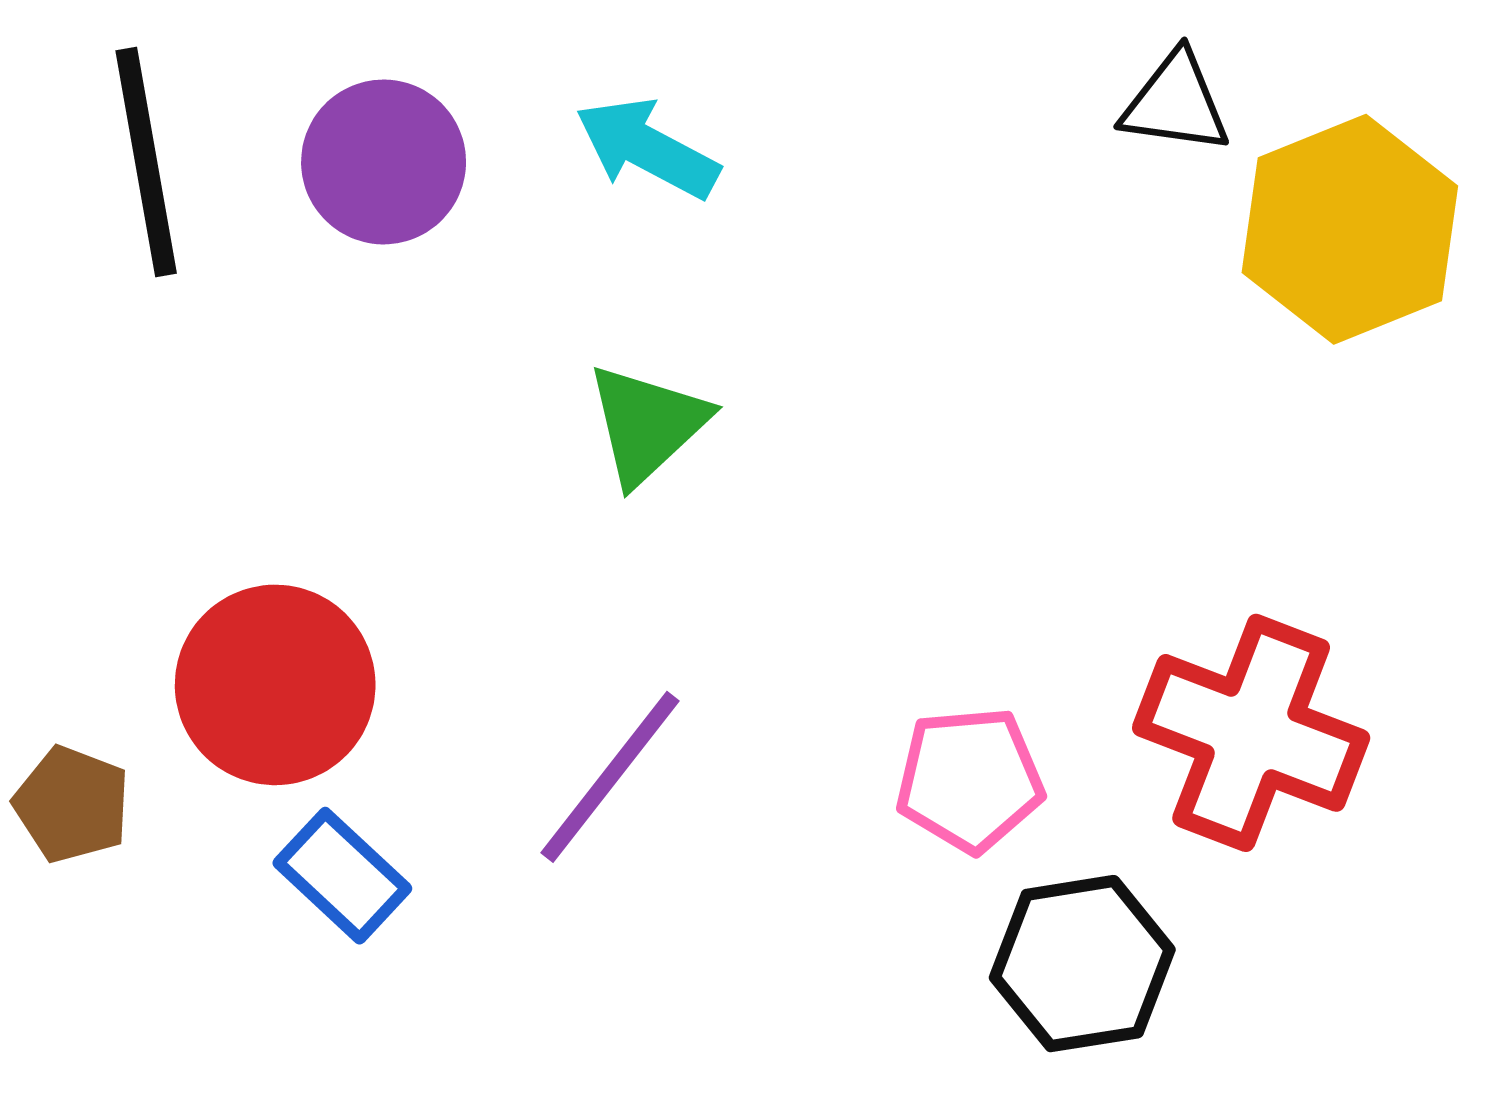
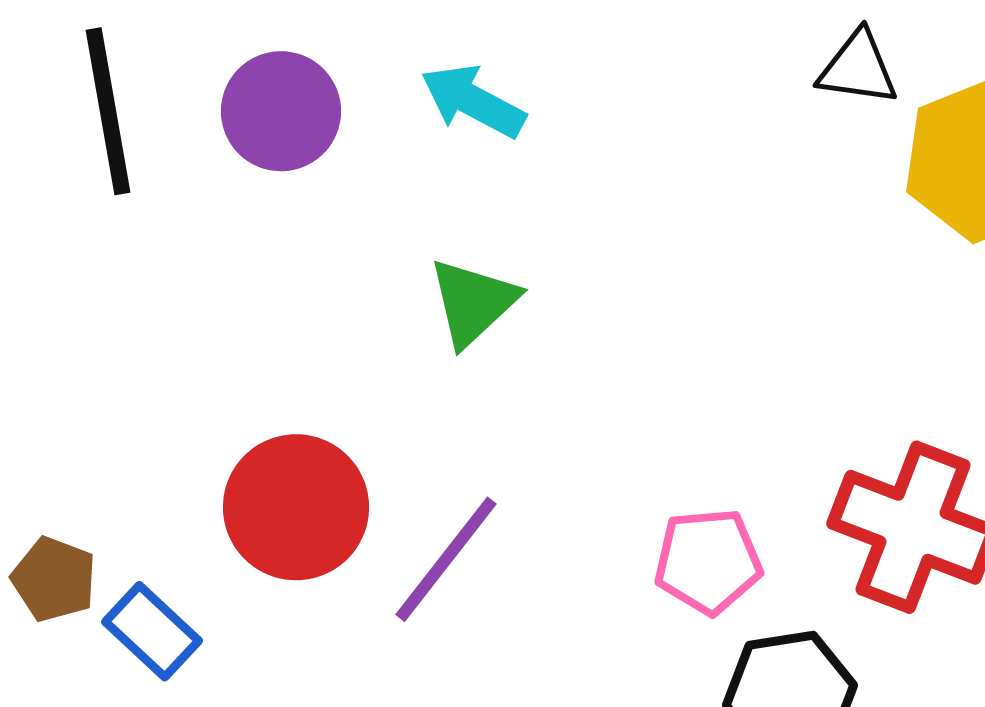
red circle: (275, 685) -> (296, 507), moved
blue rectangle: (342, 876) -> (152, 631), moved

